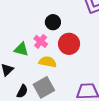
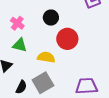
pink cross: (41, 41) -> (17, 23), moved

